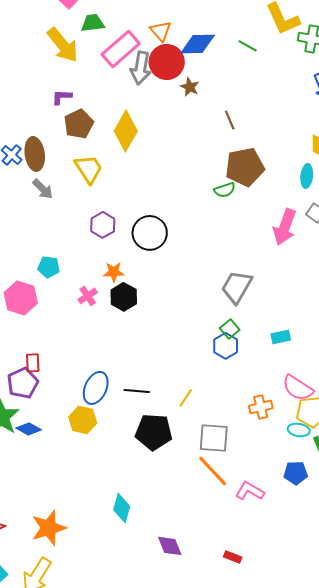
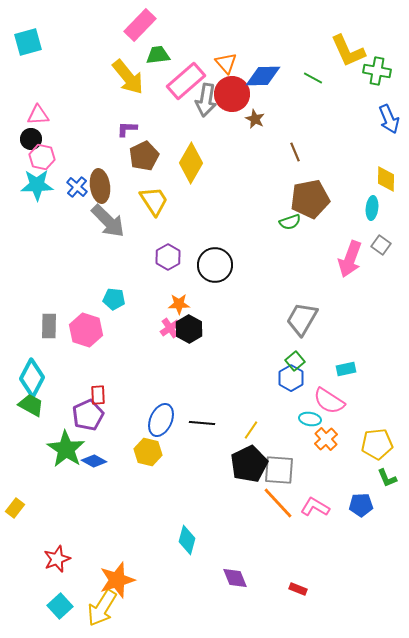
gray arrow: (43, 189) -> (108, 221), size x1.6
pink cross: (88, 296) -> (170, 328), moved
pink semicircle: (298, 388) -> (329, 401), moved
orange cross: (261, 407) -> (326, 439), turned -30
cyan ellipse: (299, 430) -> (310, 419), moved
black pentagon: (154, 432) -> (249, 464), moved, turned -30
pink L-shape: (250, 491) -> (315, 507), moved
orange star: (49, 528) -> (117, 580), moved

